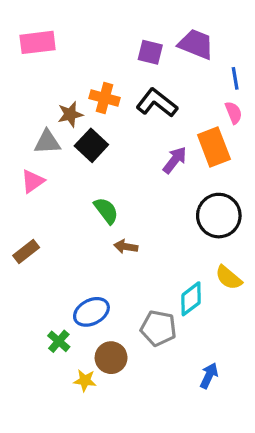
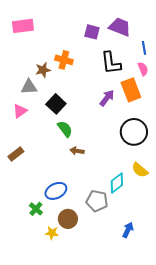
black L-shape: (157, 103) -> (111, 63), moved, turned -135
black square: (91, 145) -> (56, 104), moved

